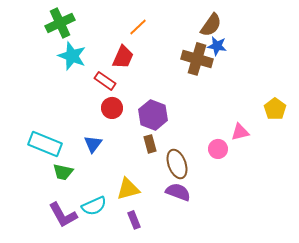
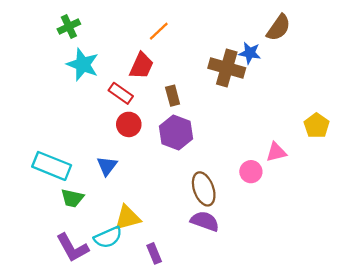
green cross: (60, 23) -> (69, 26), size x0.7
brown semicircle: (211, 25) -> (279, 28), moved
brown rectangle: (150, 144) -> (173, 96), moved
yellow triangle: (128, 189) -> (128, 218), moved

